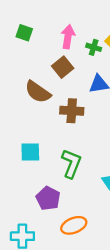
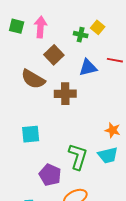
pink arrow: (68, 37) -> (41, 27), moved
green L-shape: (71, 164) -> (78, 157), moved

